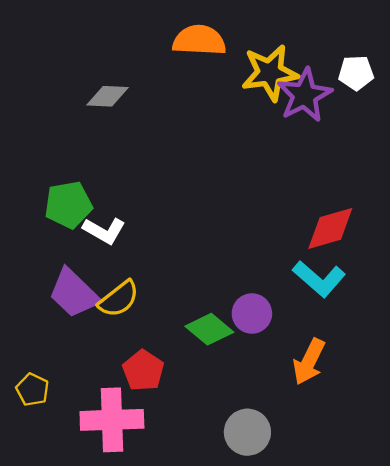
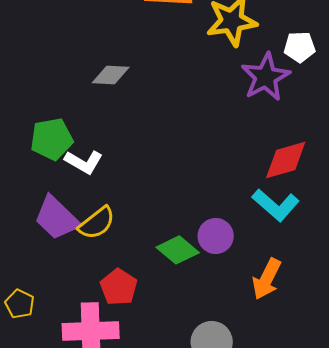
white pentagon: (356, 73) -> (300, 47), moved
purple star: (305, 95) -> (266, 77), moved
gray diamond: (107, 96) -> (111, 75), moved

